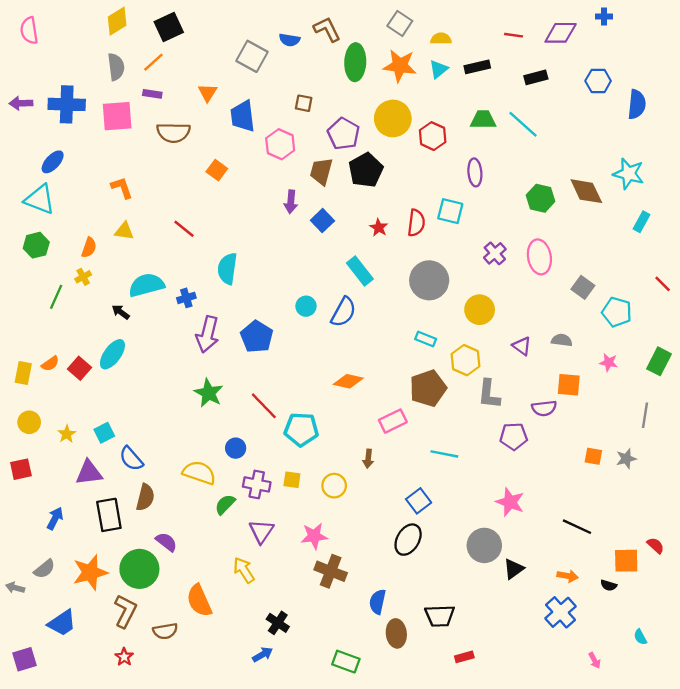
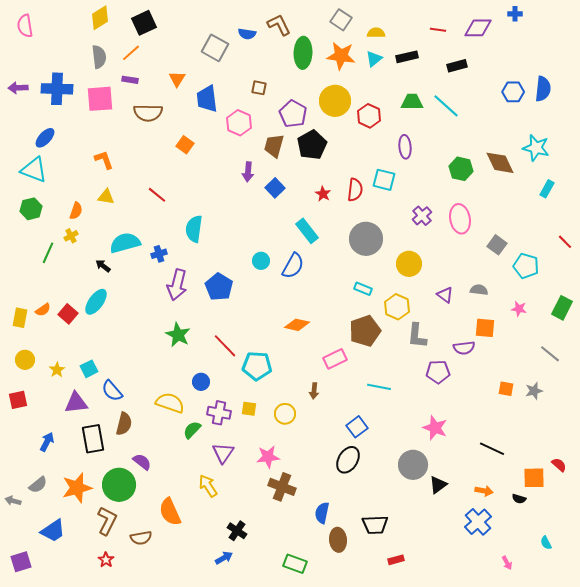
blue hexagon: (598, 81) -> (513, 92), moved
gray line: (645, 415) -> (550, 354), turned -60

